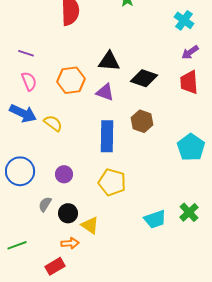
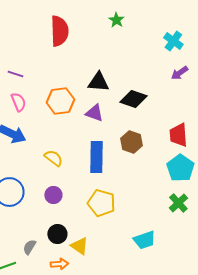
red trapezoid: (189, 82) -> (178, 135), moved
yellow semicircle: (53, 123) -> (53, 158), moved
gray semicircle: (45, 204) -> (29, 247), moved
green cross: (189, 212) -> (178, 203), moved

